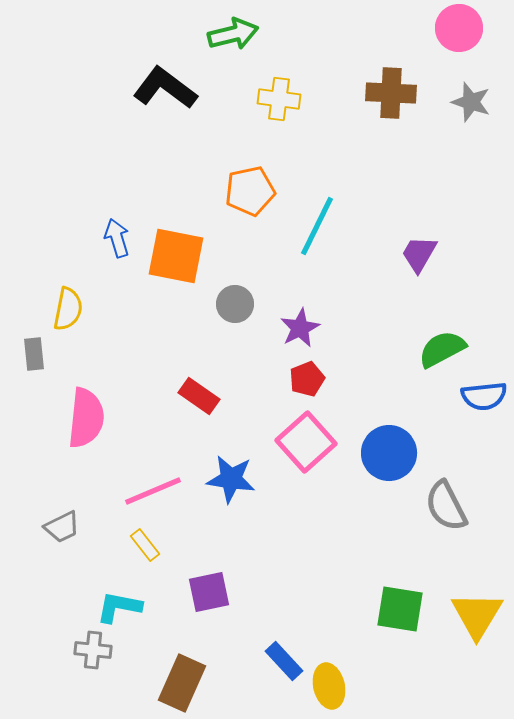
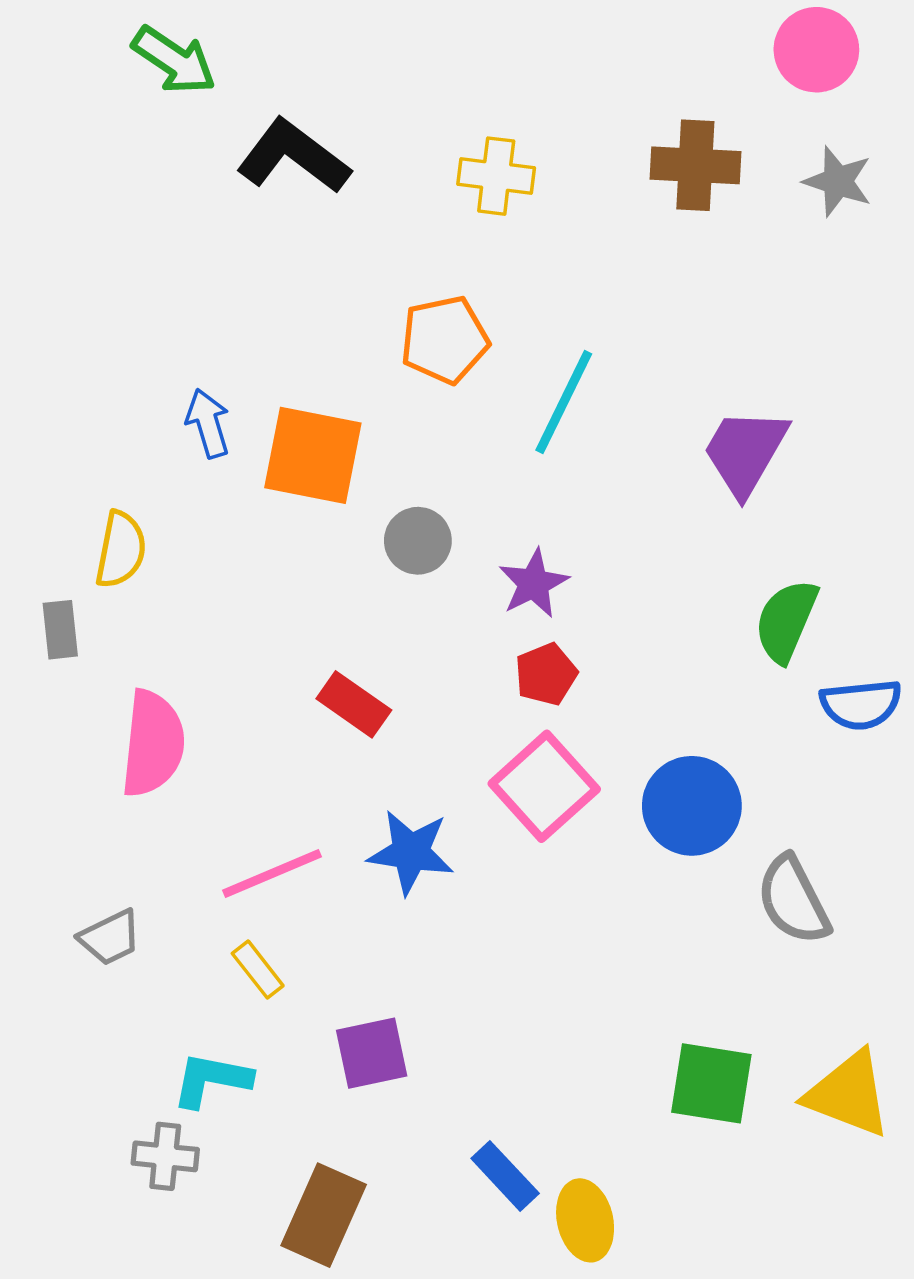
green arrow: (233, 34) -> (174, 60), moved, turned 48
purple trapezoid: (419, 254) -> (745, 452), size x1.4
green semicircle: (442, 349) -> (786, 621), turned -39
yellow triangle: (477, 615) -> (848, 1094), turned -40

